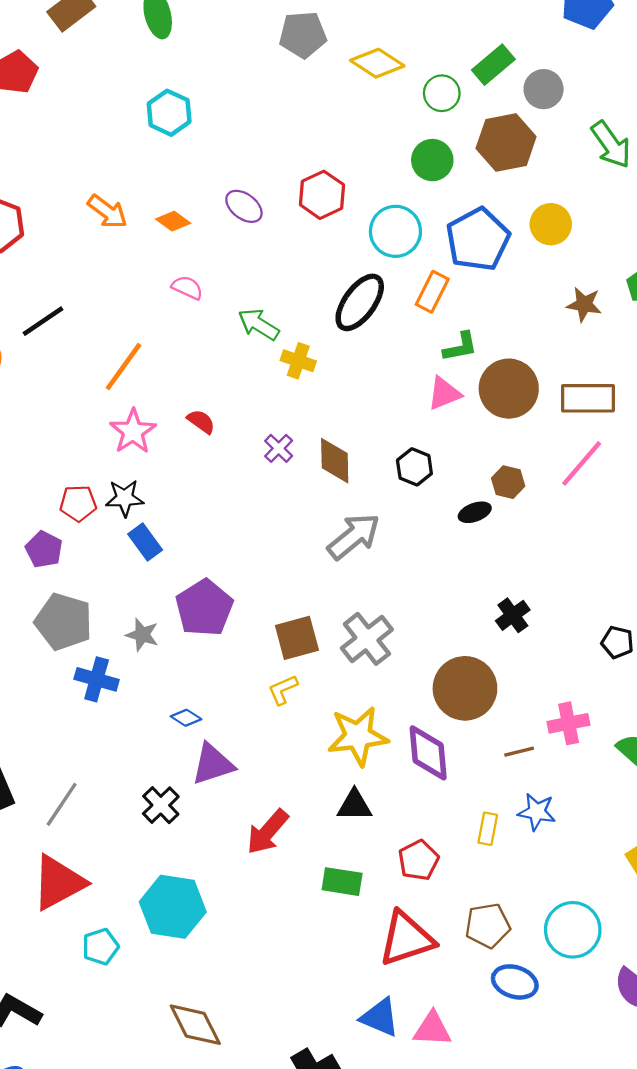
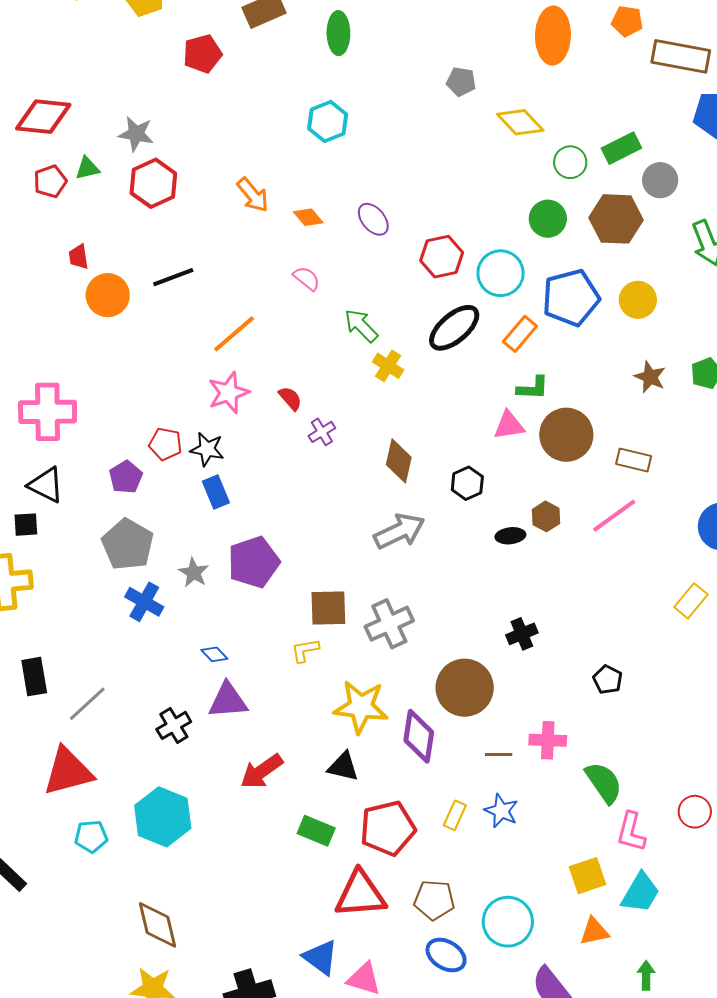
gray pentagon: (303, 35) -> (461, 82), size x0.7
red hexagon: (322, 195) -> (442, 257), moved
brown rectangle: (588, 398) -> (634, 460), size x0.7
purple cross: (279, 448) -> (322, 432), moved
red pentagon: (419, 860) -> (388, 828), size x1.5

